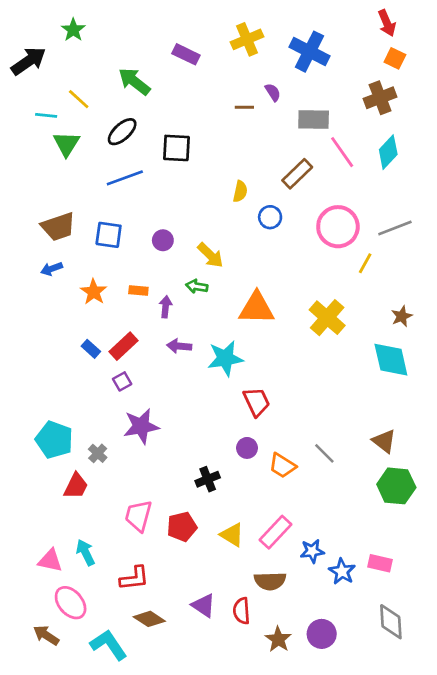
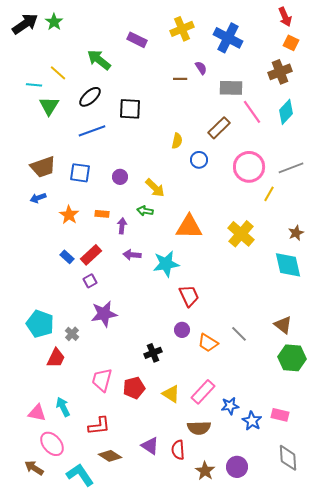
black arrow: (28, 61) -> (25, 24), moved

